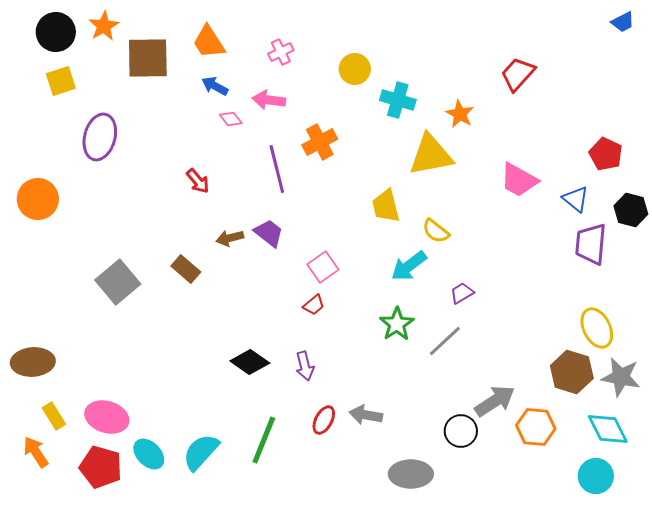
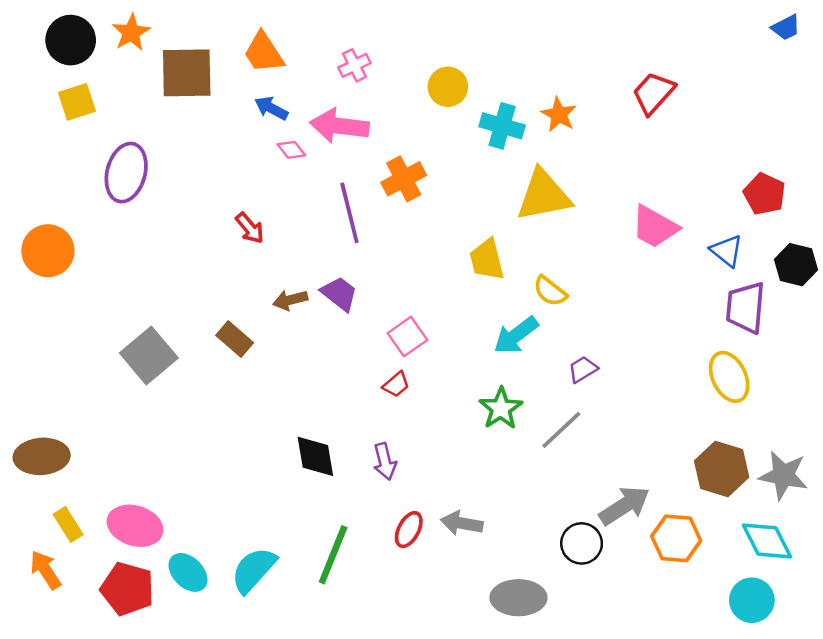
pink arrow: (269, 100) -> (339, 126), size x1.4
orange star: (460, 114) -> (559, 115), moved
yellow ellipse: (597, 328) -> (729, 377), moved
black diamond: (250, 362) -> (315, 456), turned 45

